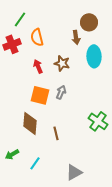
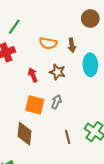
brown circle: (89, 22) -> (90, 19), moved
orange semicircle: (37, 37) -> (48, 43), moved, turned -66
brown line: (56, 133) -> (68, 137), moved

